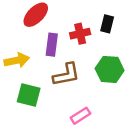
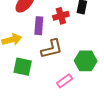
green hexagon: (110, 69) -> (86, 61), moved

